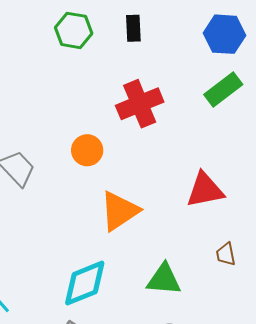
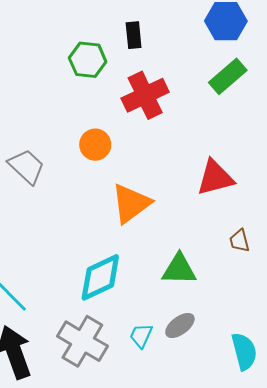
black rectangle: (133, 28) -> (134, 35), moved
green hexagon: (74, 30) -> (88, 60), moved

